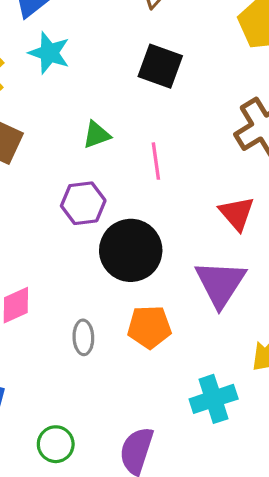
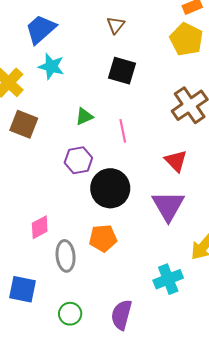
orange pentagon: (149, 327) -> (103, 238), moved
gray ellipse: (83, 337) -> (66, 256), moved, size x1.4

